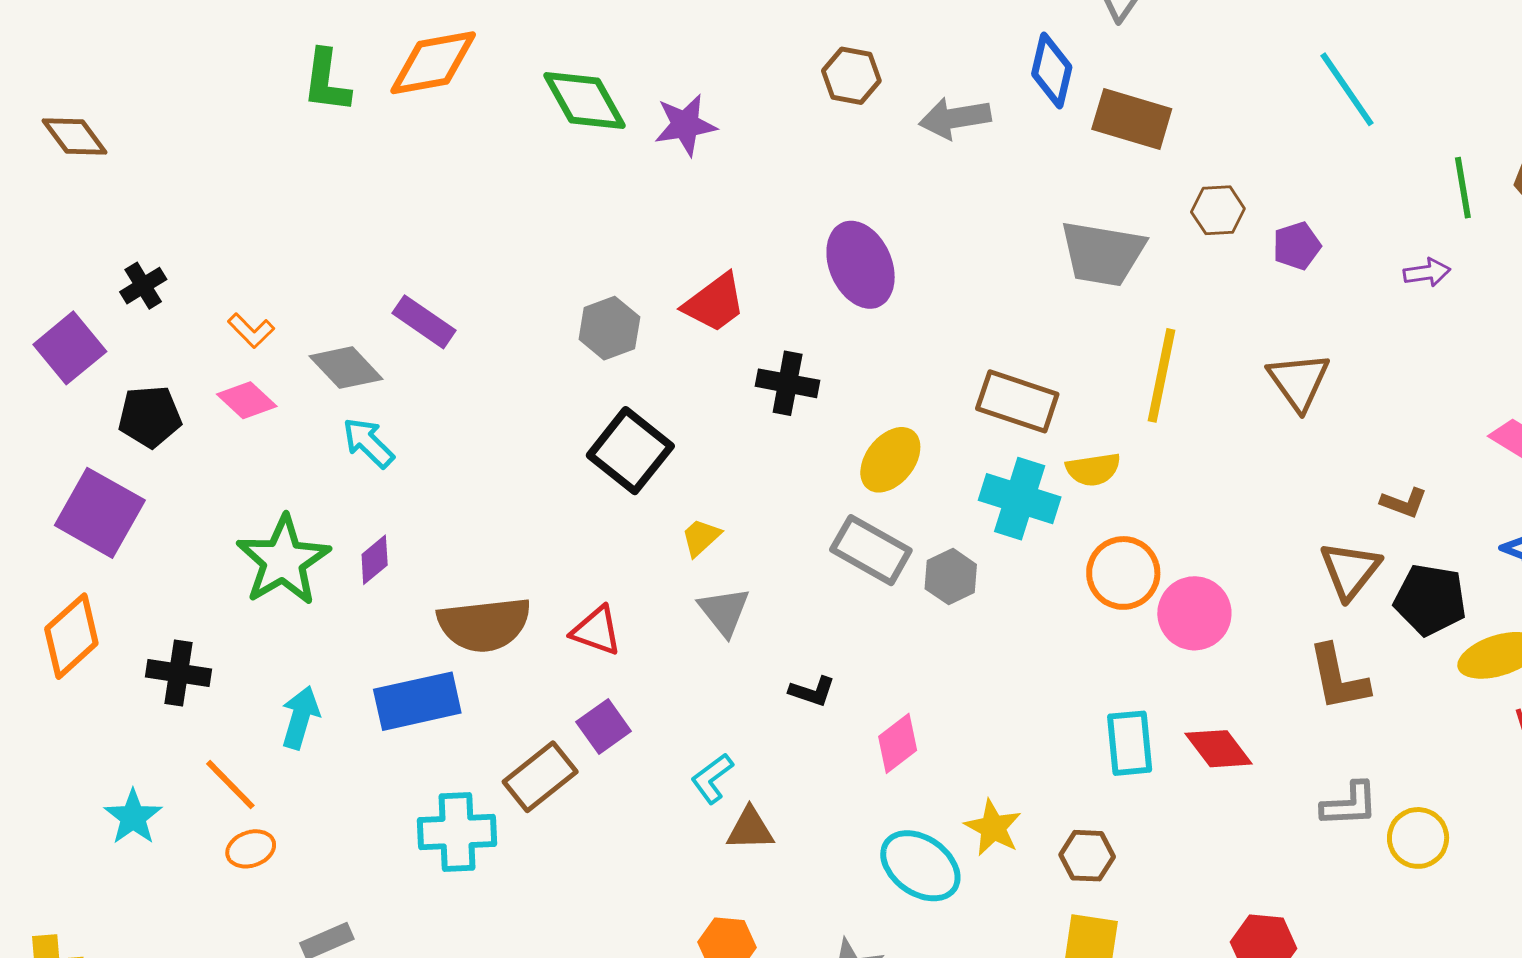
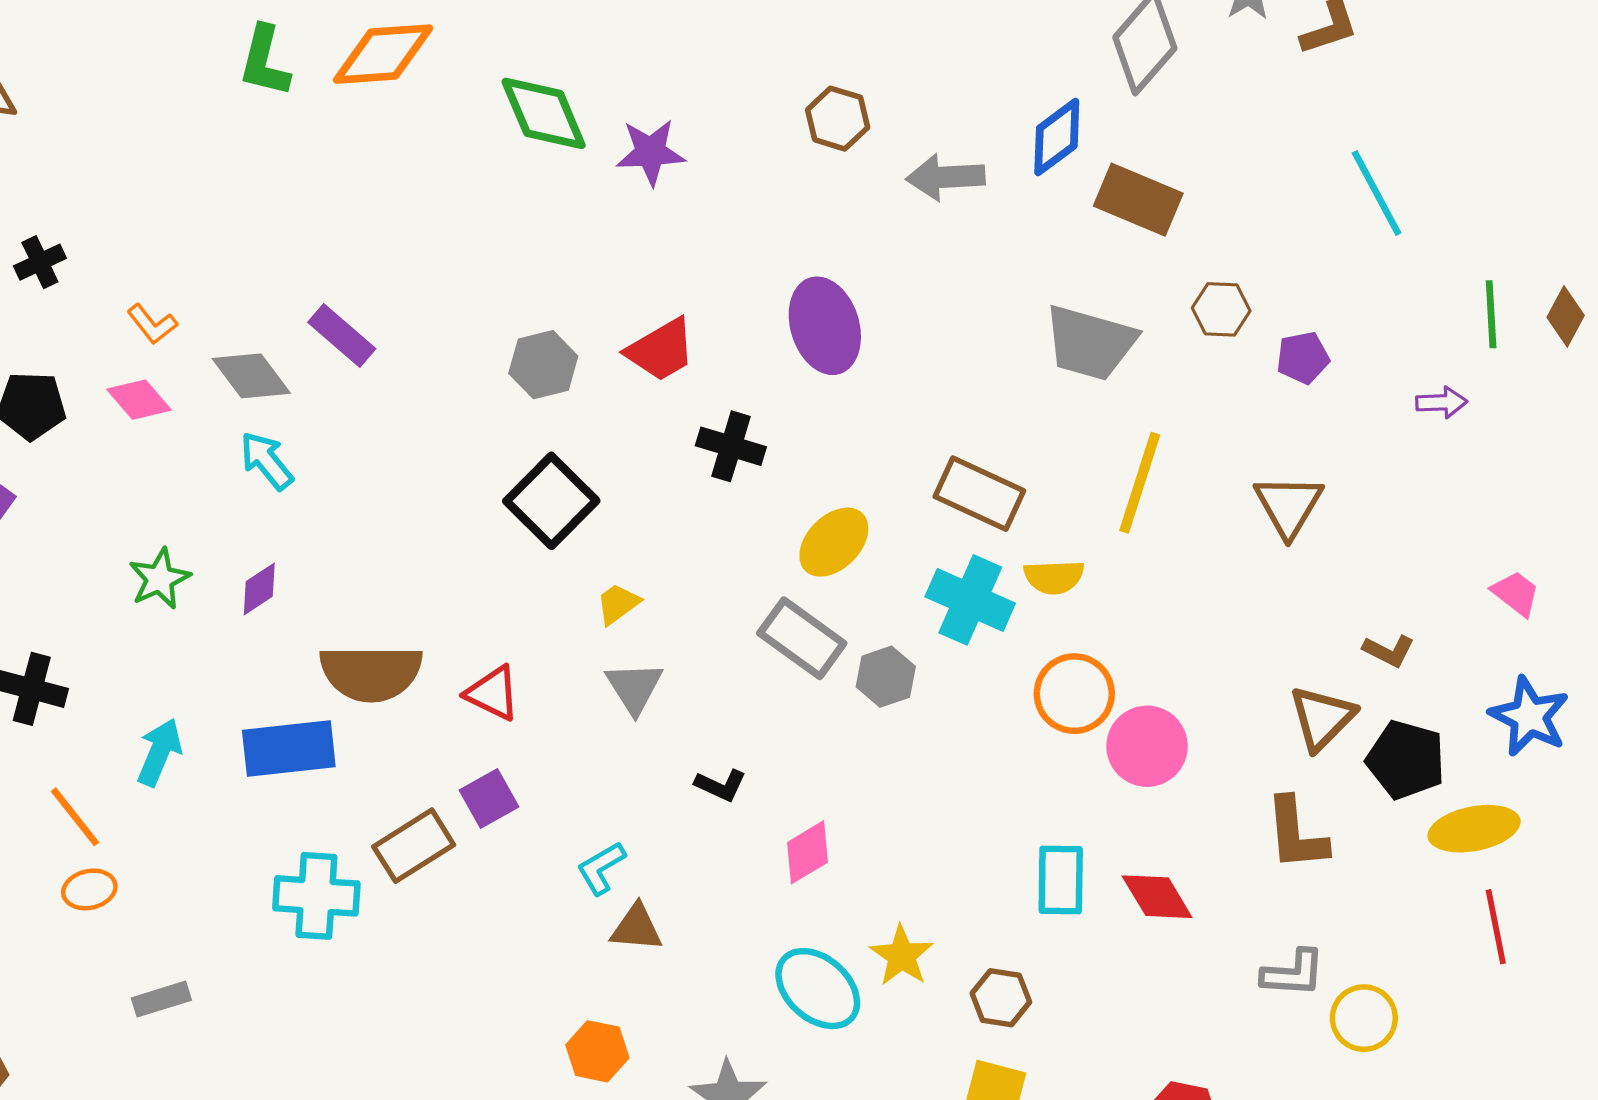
blue diamond: (1052, 71) -> (1057, 137), turned 34
green star: (283, 560) -> (160, 579), size x0.6

